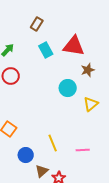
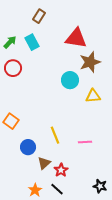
cyan rectangle: (46, 50) -> (32, 42), moved
brown star: (88, 70) -> (90, 62), size x1.5
yellow triangle: (91, 104) -> (93, 96), turned 35

